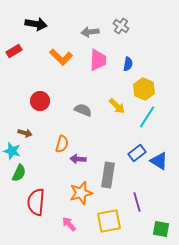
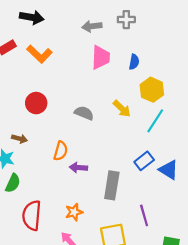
gray cross: (121, 26) -> (126, 20), turned -35
orange L-shape: (61, 57) -> (39, 54), moved
orange star: (81, 193) -> (74, 212), moved, size x0.7

